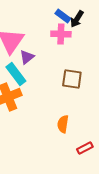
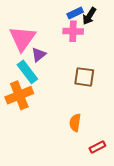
blue rectangle: (63, 16) -> (75, 13), turned -63

